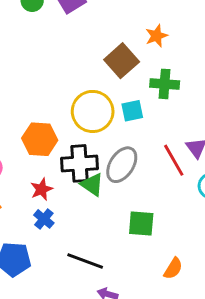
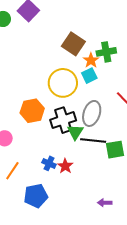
orange star: (156, 36) -> (91, 60), moved
green triangle: (92, 185) -> (75, 132), turned 42
red star: (42, 189) -> (65, 166), moved
black line: (85, 261) -> (93, 140), moved

